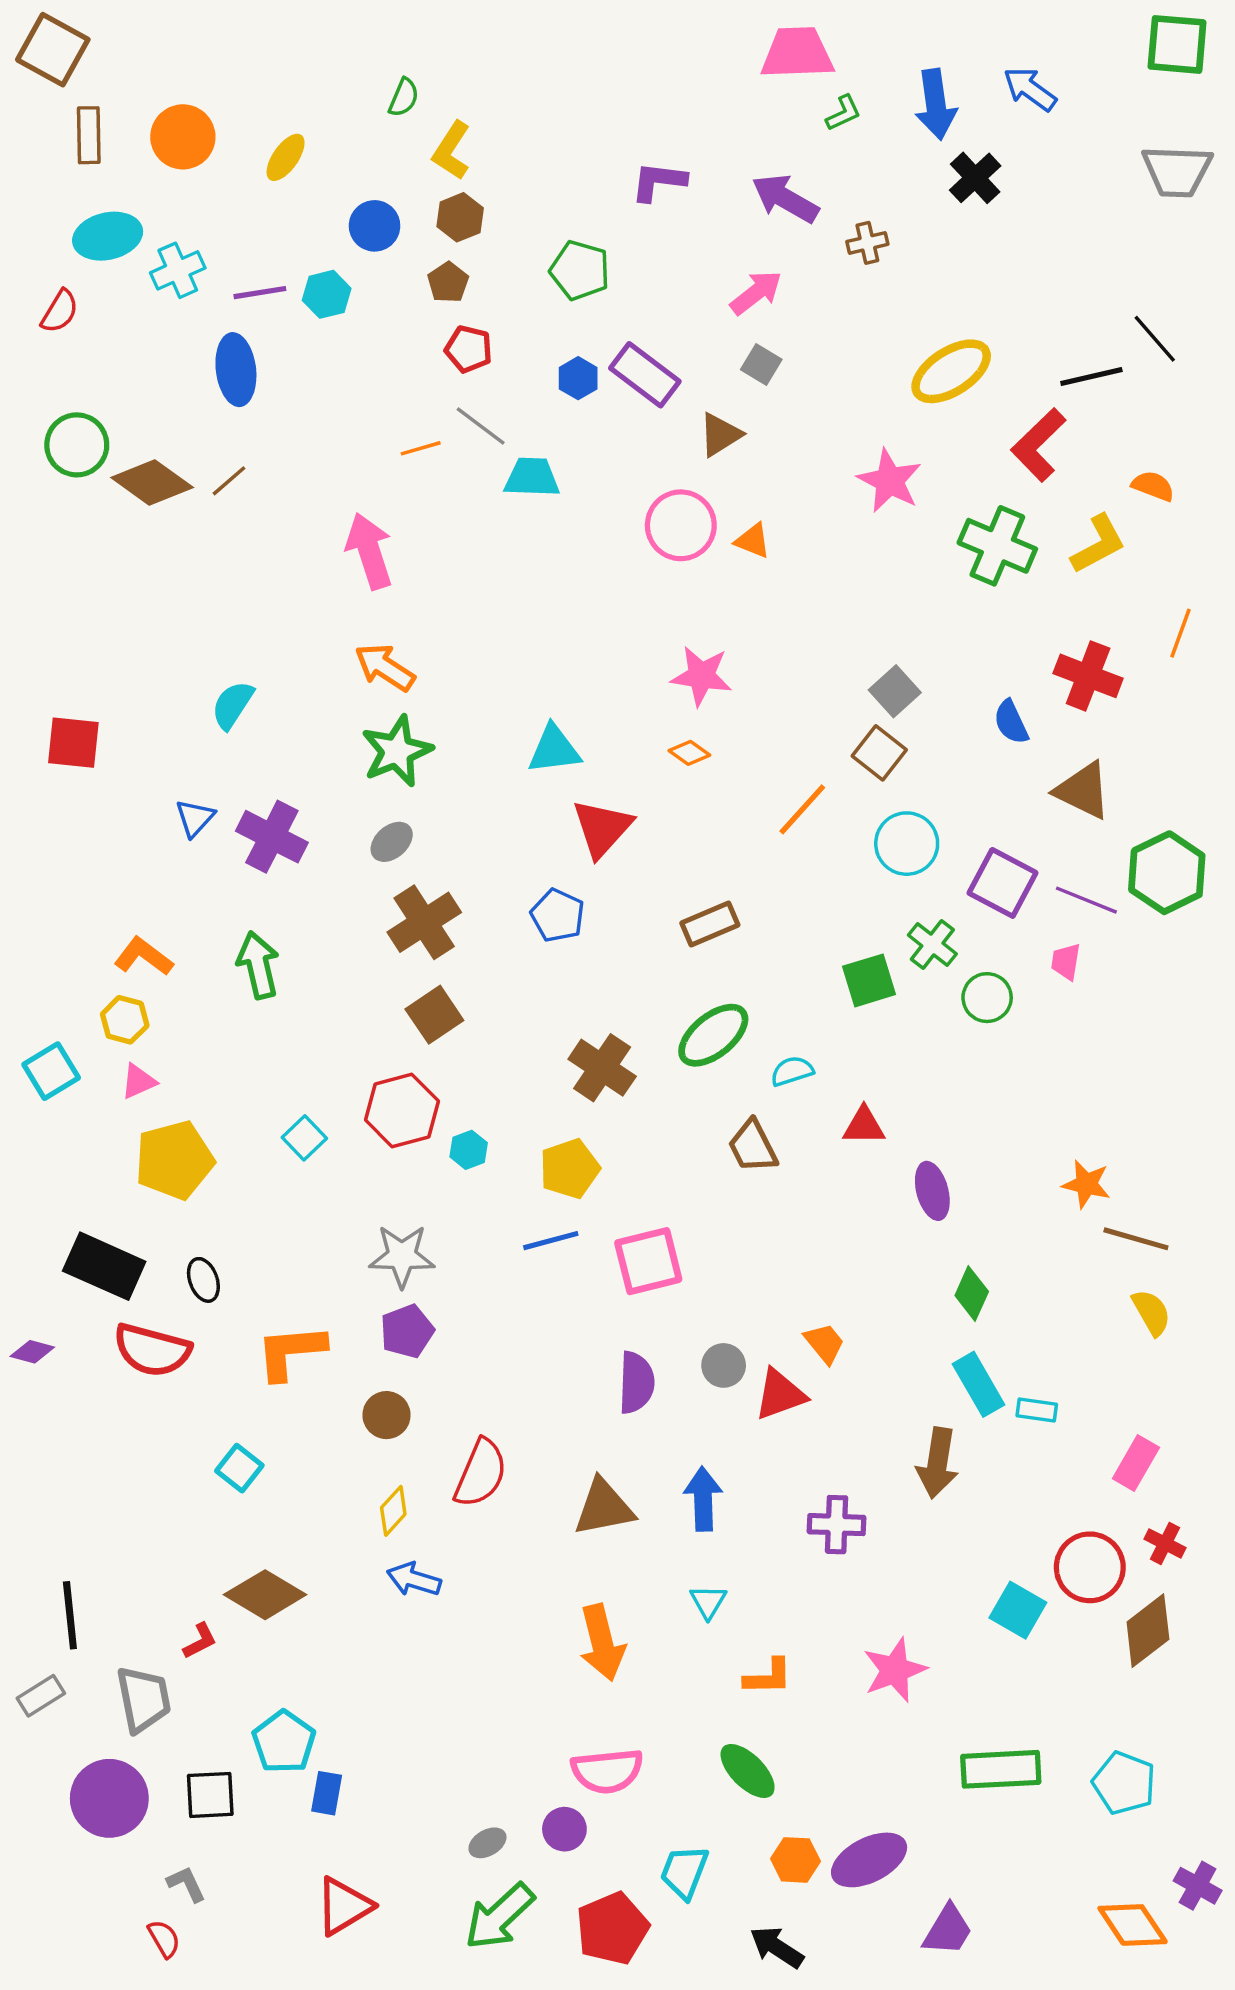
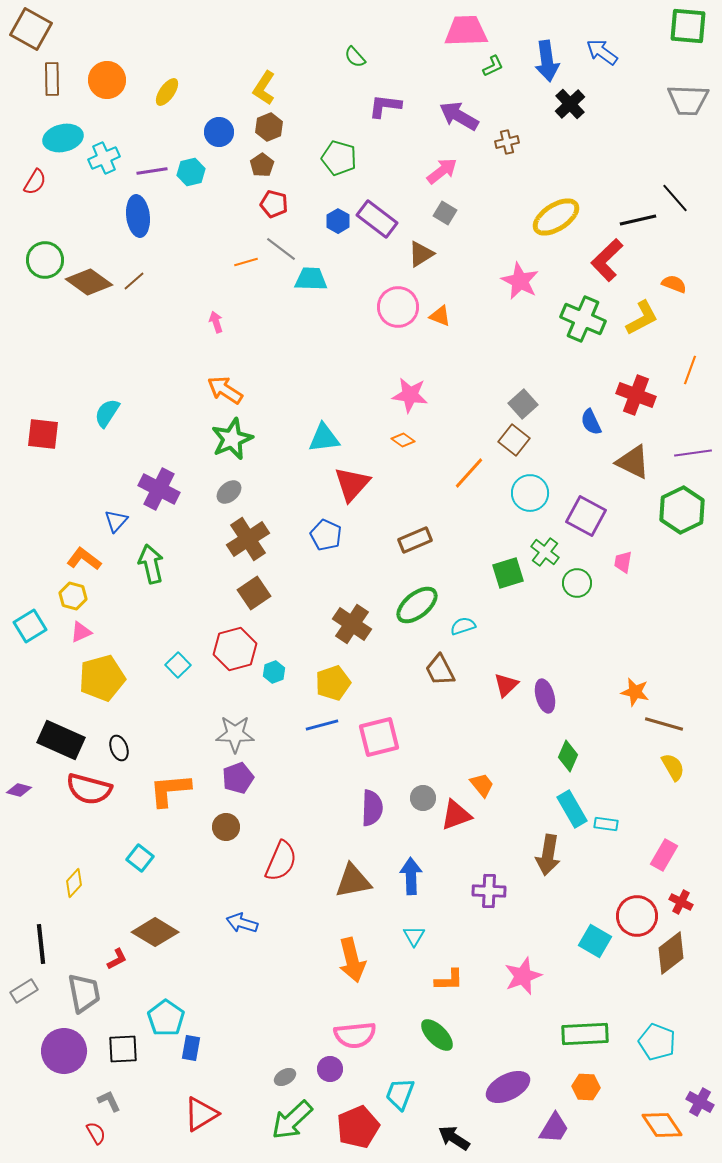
green semicircle: (404, 98) -> (355, 57), moved, turned 115
pink arrow: (369, 551) -> (216, 322), size x0.5
cyan semicircle: (233, 705) -> (107, 413), moved
blue triangle: (195, 818) -> (116, 521), moved
purple line: (1086, 900) -> (693, 453), moved, turned -30
red triangle: (864, 1126) -> (506, 685), moved, turned -44
yellow diamond: (393, 1511) -> (74, 883), moved
orange hexagon: (795, 1860) -> (586, 1087), moved

